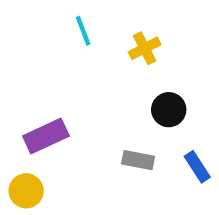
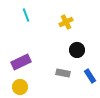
cyan line: (83, 31) -> (26, 15), moved
yellow circle: (26, 191) -> (20, 87), moved

